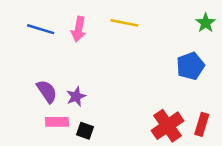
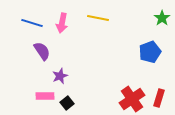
purple semicircle: (47, 91) -> (42, 51), moved
black square: (85, 131) -> (67, 103), turned 32

